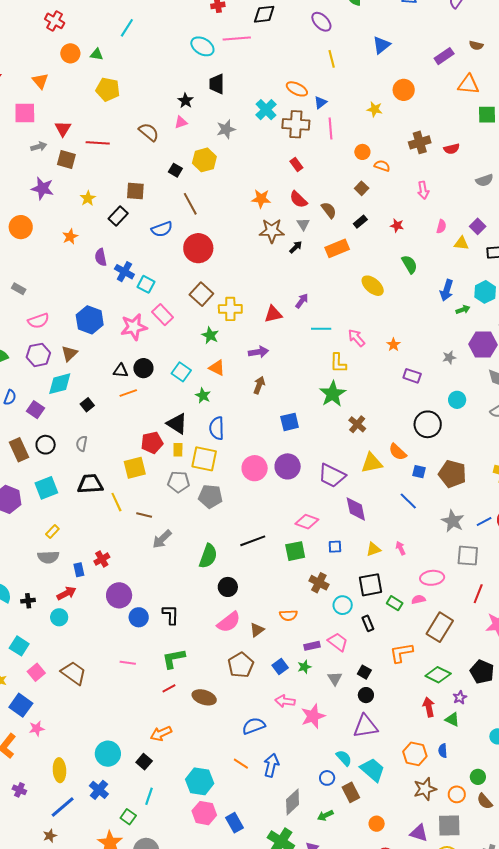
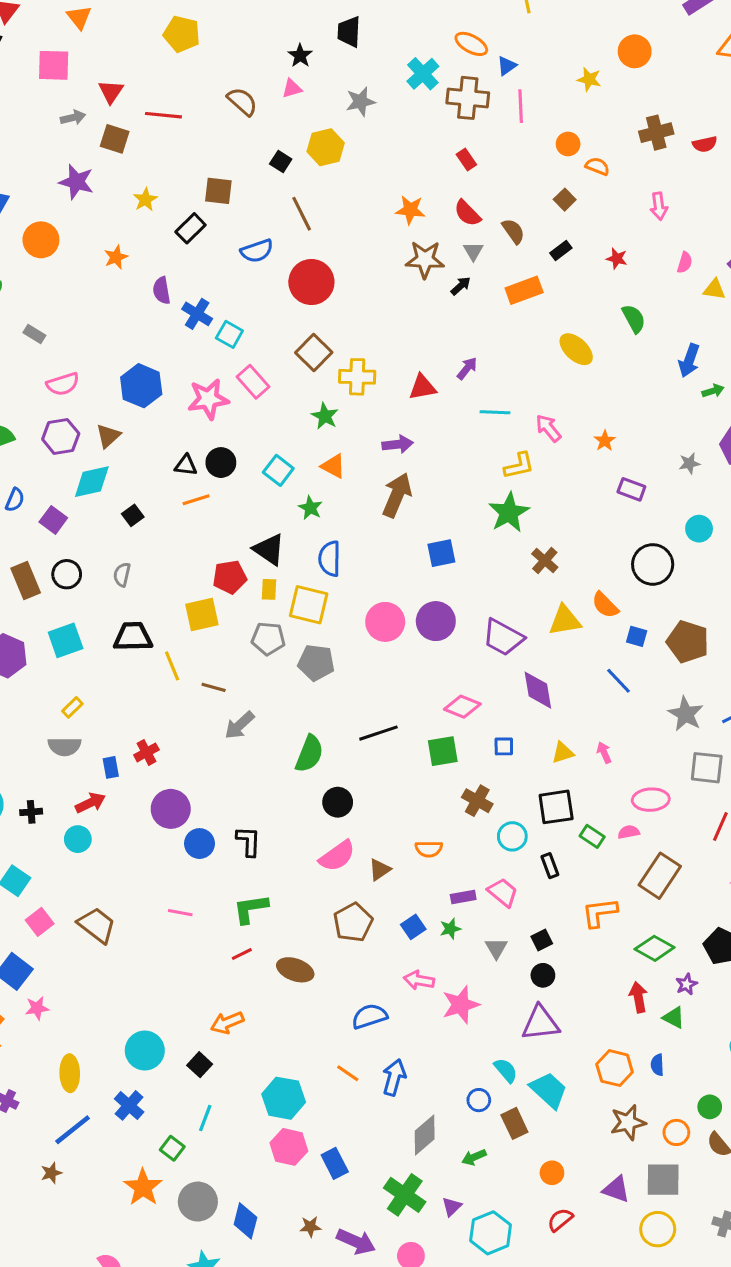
yellow L-shape: (338, 363) -> (519, 466), turned -105
brown arrow: (259, 385) -> (397, 495), size x1.6
black square: (364, 672) -> (542, 940), turned 32

